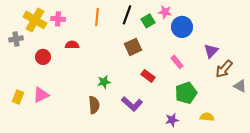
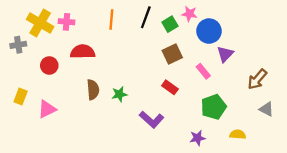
red semicircle: (72, 45) -> (83, 52), size x1.5
brown square: (133, 47) -> (172, 54), moved
purple triangle: (211, 51) -> (225, 54), moved
gray triangle: (240, 86) -> (266, 109), moved
yellow rectangle: (18, 97) -> (21, 97), moved
brown semicircle: (94, 105) -> (93, 90), moved

